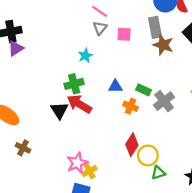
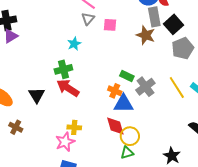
gray rectangle: (155, 27) -> (154, 17), moved
blue triangle: (115, 86) -> (124, 104), moved, size x1.5
black triangle: (59, 110) -> (37, 95), moved
red diamond: (132, 145) -> (115, 126), turned -50
yellow cross: (89, 171) -> (74, 127), moved, turned 32
green triangle: (158, 173) -> (127, 153), moved

